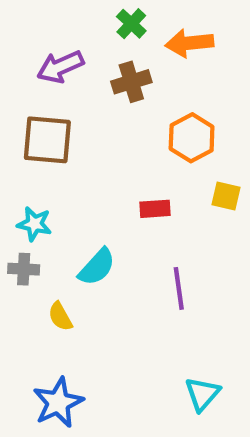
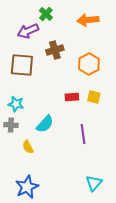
green cross: (131, 24) -> (46, 14), moved
brown cross: (131, 82) -> (55, 50), moved
yellow square: (226, 196) -> (94, 97), moved

